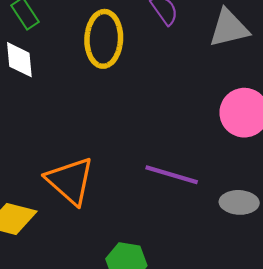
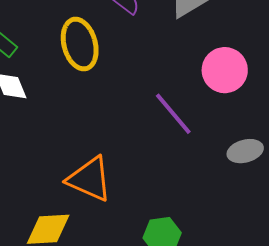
purple line: (172, 175) -> (173, 114), moved, turned 51

